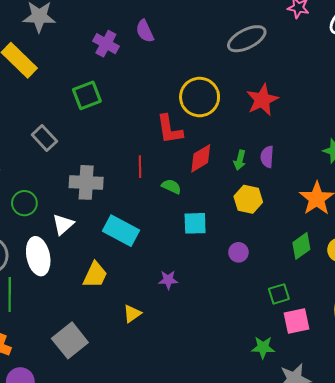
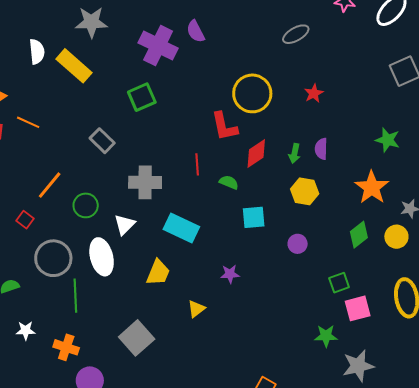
gray ellipse: (247, 39) -> (296, 34), size x0.7
purple cross: (106, 44) -> (158, 45), size x1.5
red star: (262, 100) -> (314, 93), size x0.6

